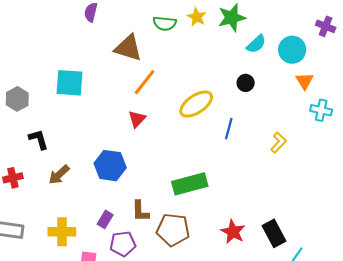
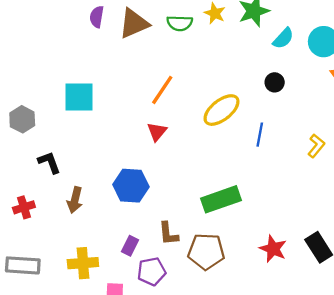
brown triangle: (128, 48) -> (134, 24), moved, turned -36
brown arrow: (59, 175) -> (75, 200), turned -30

